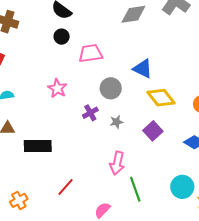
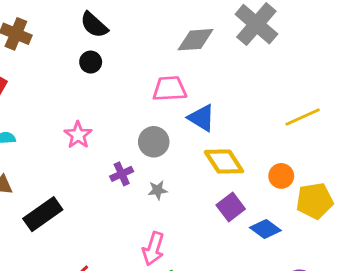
pink trapezoid: (91, 53) -> (170, 89), moved
purple square: (153, 131) -> (231, 207), moved
black rectangle: (38, 146) -> (43, 214), turned -40

